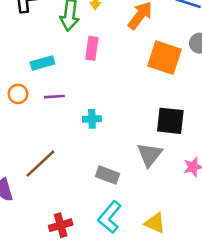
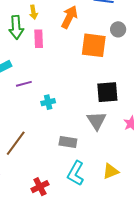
pink rectangle: (92, 48) -> (39, 39), moved
purple line: (54, 97) -> (24, 84), moved
yellow triangle: (155, 223) -> (111, 171), turned -36

